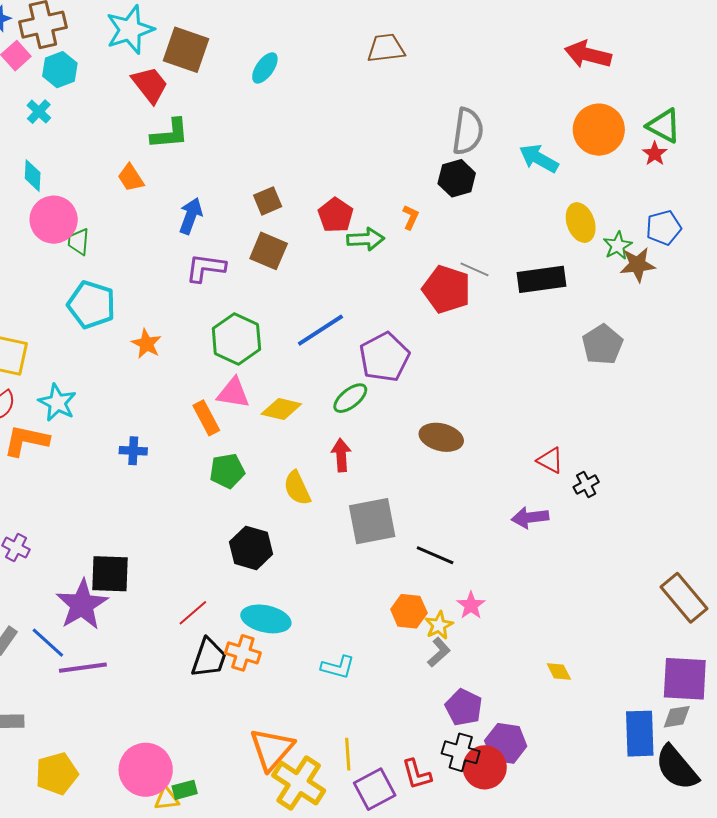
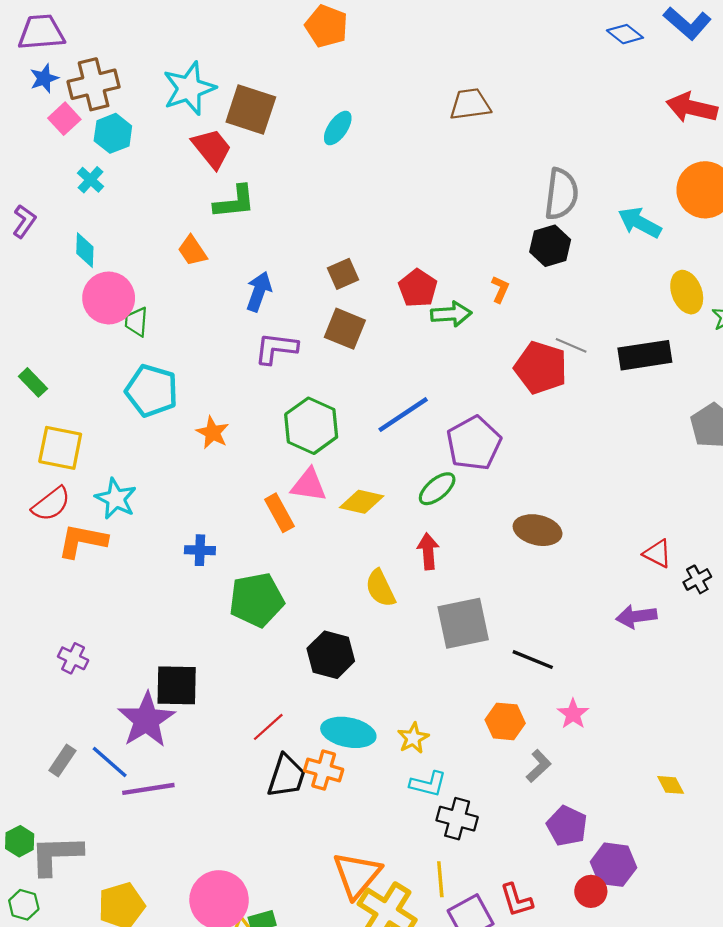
green pentagon: (227, 471) -> (257, 600), moved, size x1.4
yellow star: (439, 625) -> (413, 738), moved
black cross: (461, 752) -> (457, 819), moved
red circle: (485, 767) -> (591, 891), size x0.7

